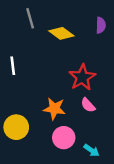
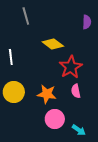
yellow diamond: (61, 33) -> (53, 44), moved
pink semicircle: (88, 105) -> (76, 91), turned 32
yellow circle: (16, 127) -> (14, 92), moved

